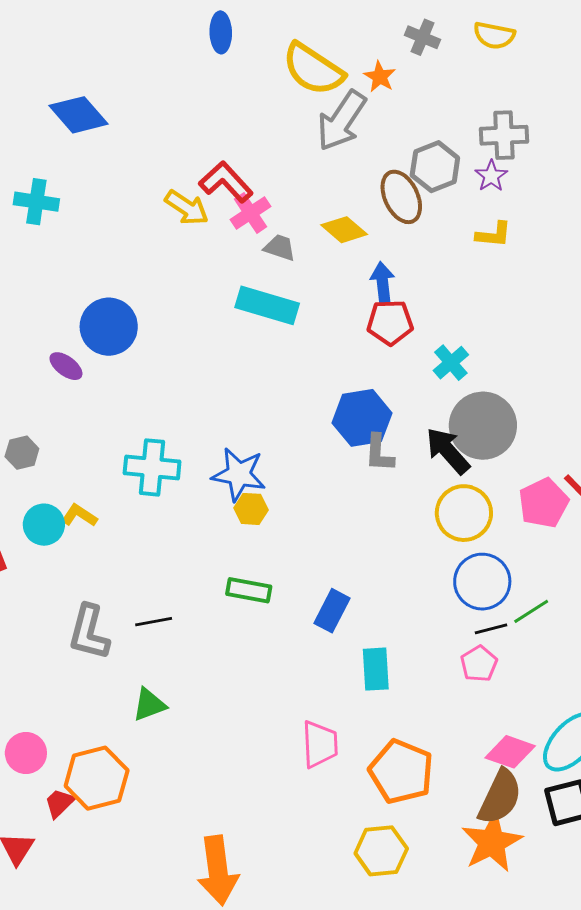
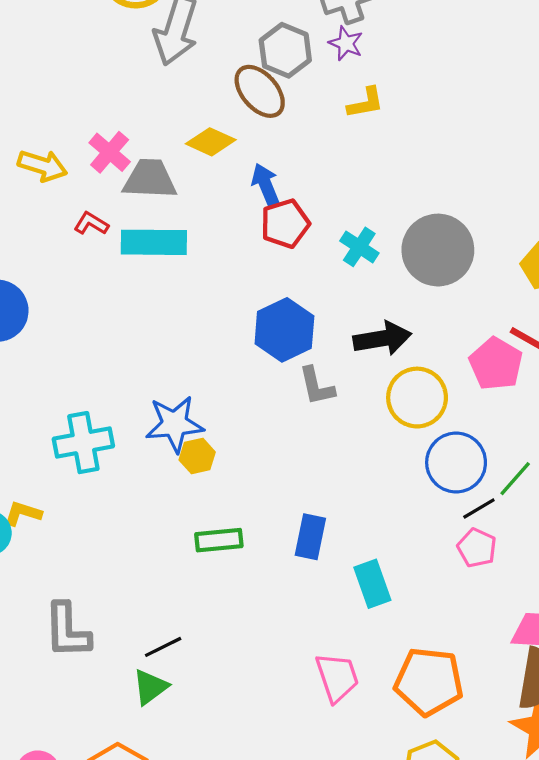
red L-shape: (226, 182) -> (91, 224), moved, size x0.6
gray trapezoid: (280, 247) -> (150, 179), size x1.6
gray circle: (483, 426) -> (438, 250), moved
black arrow: (448, 451) -> (382, 338), turned 138
gray L-shape: (379, 453) -> (317, 386), moved
black line: (154, 622) -> (163, 647), moved

